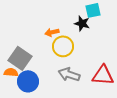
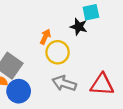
orange arrow: (52, 32) -> (45, 37), turned 128

